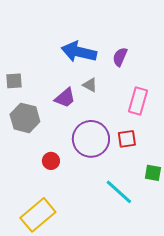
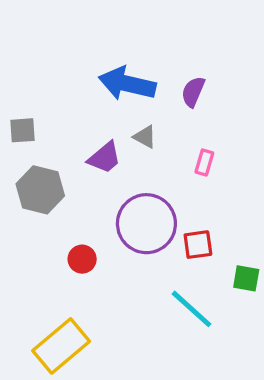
pink rectangle: (138, 101) -> (204, 163), moved, size x0.6
red square: (127, 139) -> (198, 245), moved

